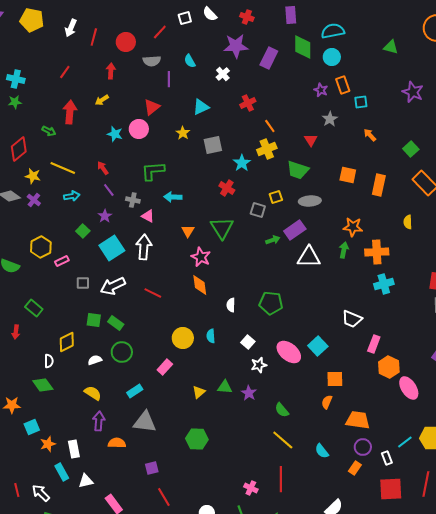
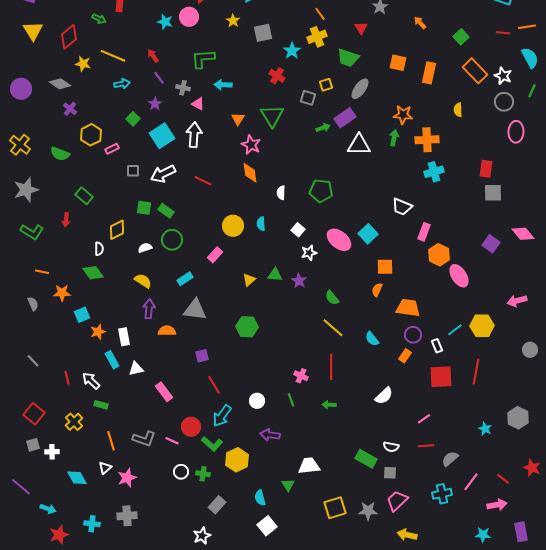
purple cross: (34, 200) -> (70, 109), moved
gray ellipse: (310, 201) -> (360, 89), turned -50

